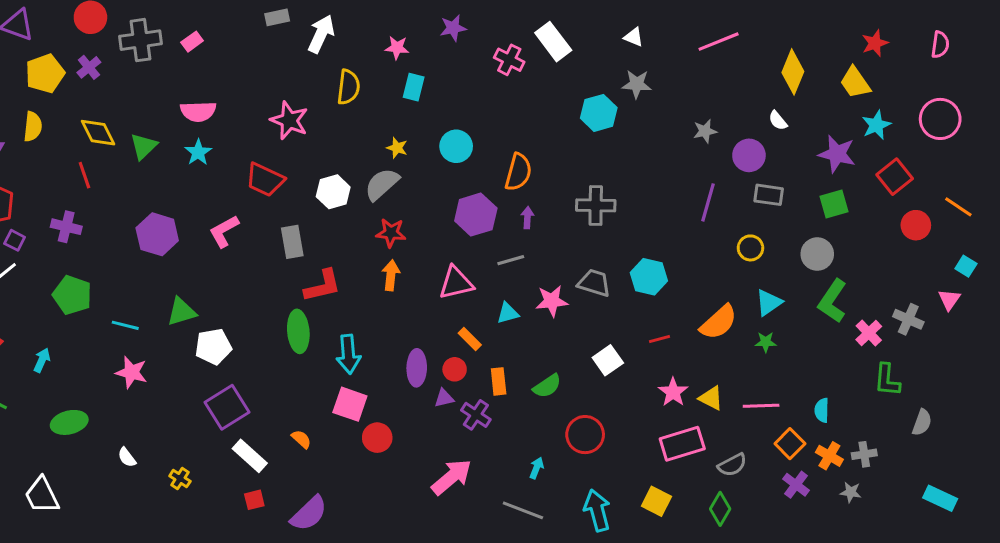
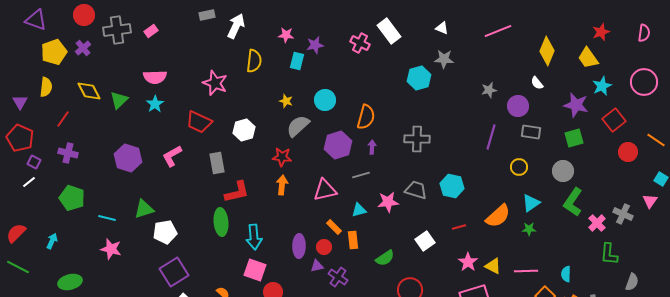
purple star: (453, 28) -> (315, 45), moved
red line: (84, 175) -> (63, 119), moved, turned 54
gray semicircle: (382, 184) -> (298, 126), moved
orange rectangle: (499, 381) -> (353, 240), moved

